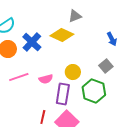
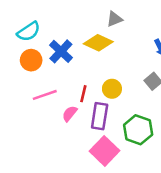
pink semicircle: (46, 79) -> (70, 114), moved, turned 144
green hexagon: (94, 91) -> (138, 130), moved
red line: (43, 117) -> (83, 94), moved

